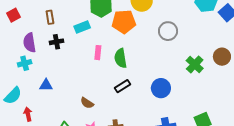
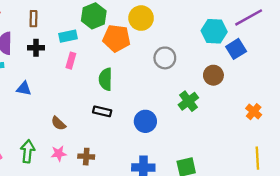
pink rectangle: (98, 53) -> (71, 61), moved
brown circle: (222, 57) -> (213, 75), moved
blue triangle: (46, 85) -> (24, 89), moved
black rectangle: (123, 86) -> (102, 111), turned 35

